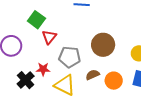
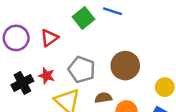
green square: (36, 20) -> (83, 18), moved
red triangle: (49, 37) -> (49, 38), moved

